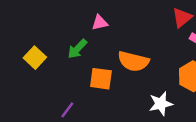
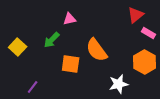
orange semicircle: (133, 61) -> (97, 50), turned 40
purple line: (67, 110) -> (33, 87), moved

